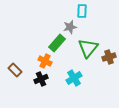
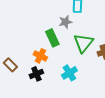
green rectangle: (57, 43) -> (52, 38), turned -66

